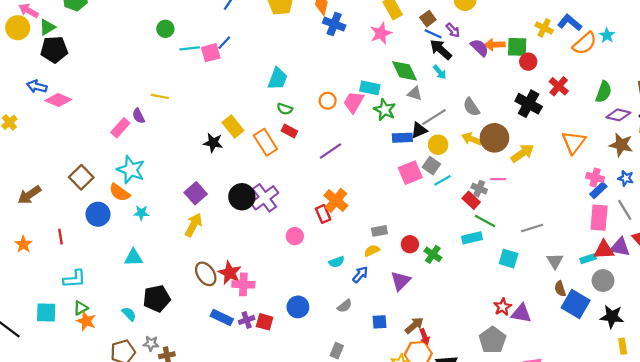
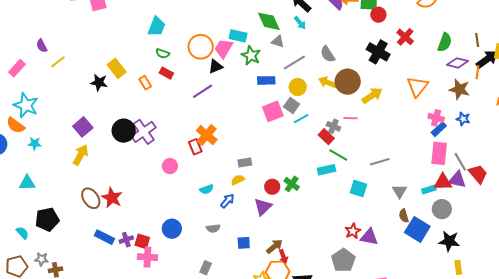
yellow line: (160, 96) -> (58, 62), moved, turned -49
orange circle: (328, 101) -> (201, 47), size x1.6
purple semicircle: (139, 116) -> (42, 46), moved
black triangle: (419, 130) -> (215, 67), moved
orange rectangle: (265, 142) -> (145, 83), size x0.6
gray line: (625, 210) -> (460, 162), moved
red circle: (410, 244) -> (272, 187), moved
pink cross: (243, 284) -> (147, 257), moved
gray semicircle: (345, 306) -> (213, 228), turned 32

